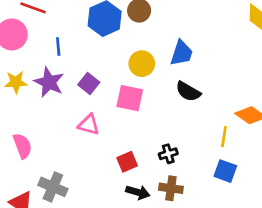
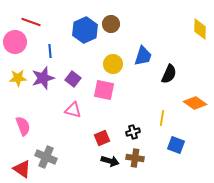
purple star: (49, 82) -> (43, 78), turned 30
black semicircle: (188, 91) -> (169, 74), moved, turned -96
yellow line: (224, 137) -> (162, 118), moved

